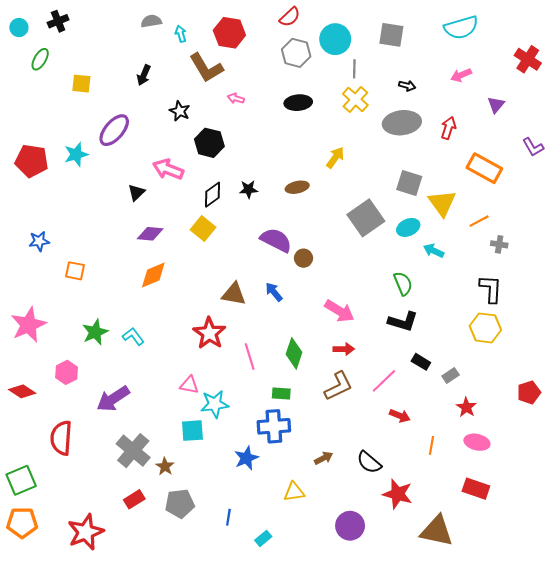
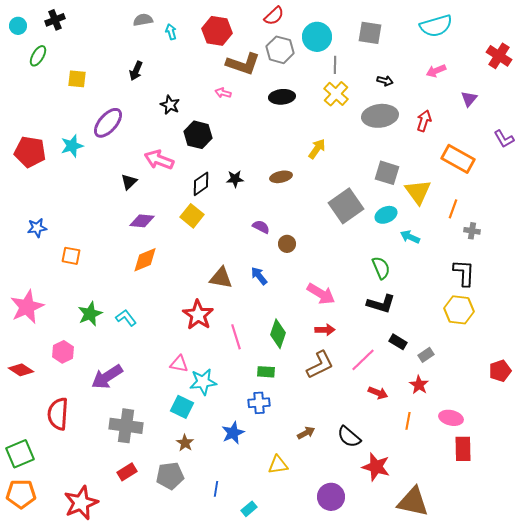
brown L-shape: (206, 68) -> (243, 64), moved, turned -40
orange line: (479, 221) -> (453, 209), turned -42
purple semicircle: (276, 240) -> (261, 227), size x0.6
red star: (466, 407) -> (419, 385), moved
blue cross: (274, 426) -> (259, 403), size x0.7
cyan square: (192, 431) -> (182, 407), turned 30
gray cross: (133, 451) -> (126, 426), turned -32
brown star: (165, 466) -> (185, 443), moved
red rectangle: (476, 489) -> (463, 449), moved, turned 70

